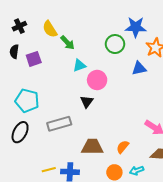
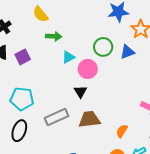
yellow semicircle: (50, 29) -> (41, 14), moved
green arrow: (67, 43) -> (54, 36), turned -35
green circle: (115, 44) -> (103, 47), moved
brown trapezoid: (92, 147) -> (89, 119), moved

